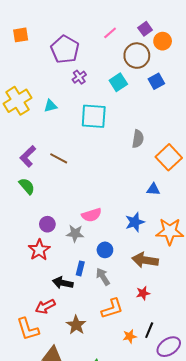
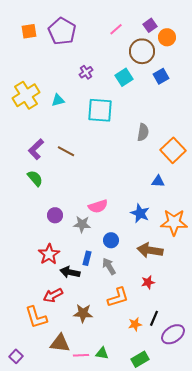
purple pentagon: (65, 49) -> (62, 31), moved
blue star: (135, 222) -> (140, 213), turned -30
red star: (39, 250) -> (49, 254), moved
brown star: (76, 325) -> (83, 313), turned -30

